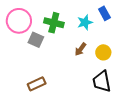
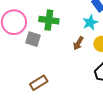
cyan star: (85, 22) -> (90, 23), moved

